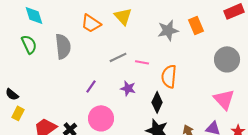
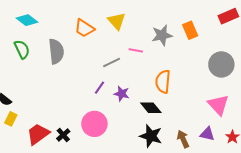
cyan diamond: (34, 15) -> (27, 20), turned -35
pink line: (142, 62) -> (136, 50), moved
purple line: (91, 86) -> (99, 88), moved
black diamond: (157, 102) -> (151, 108), turned -65

